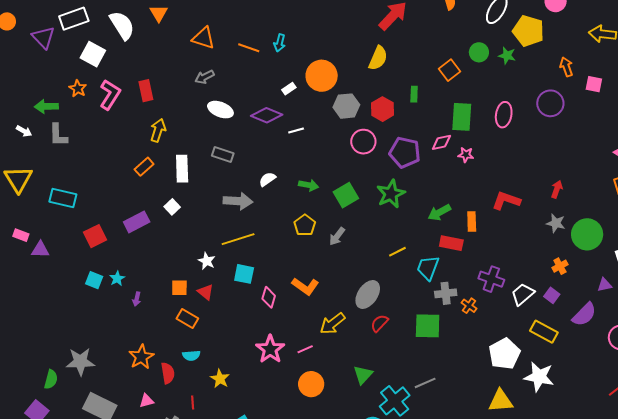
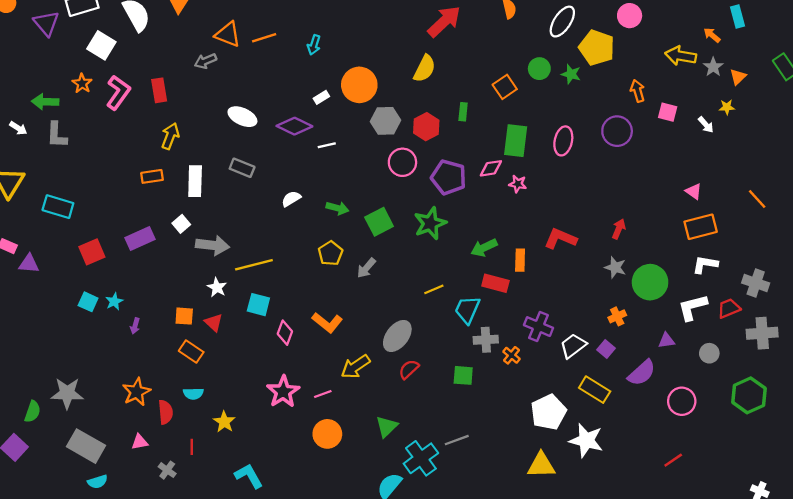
orange line: (249, 48) -> (264, 38), moved, turned -40
gray arrow: (205, 77) -> (205, 61), moved
orange rectangle: (144, 167) -> (152, 176), turned 30
gray arrow: (238, 201) -> (212, 245), moved
green square: (428, 326) -> (463, 375), size x0.7

